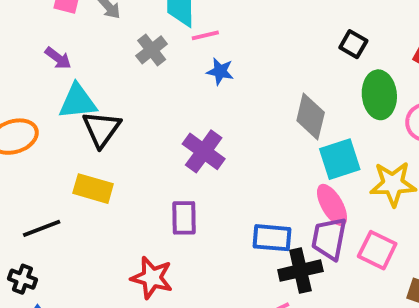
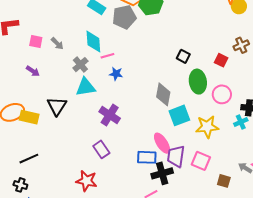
cyan triangle: (78, 102) -> (86, 87), moved
yellow rectangle: (93, 189) -> (29, 117), moved
pink ellipse: (332, 205) -> (162, 143), moved
purple rectangle: (184, 218) -> (101, 149), turned -30

